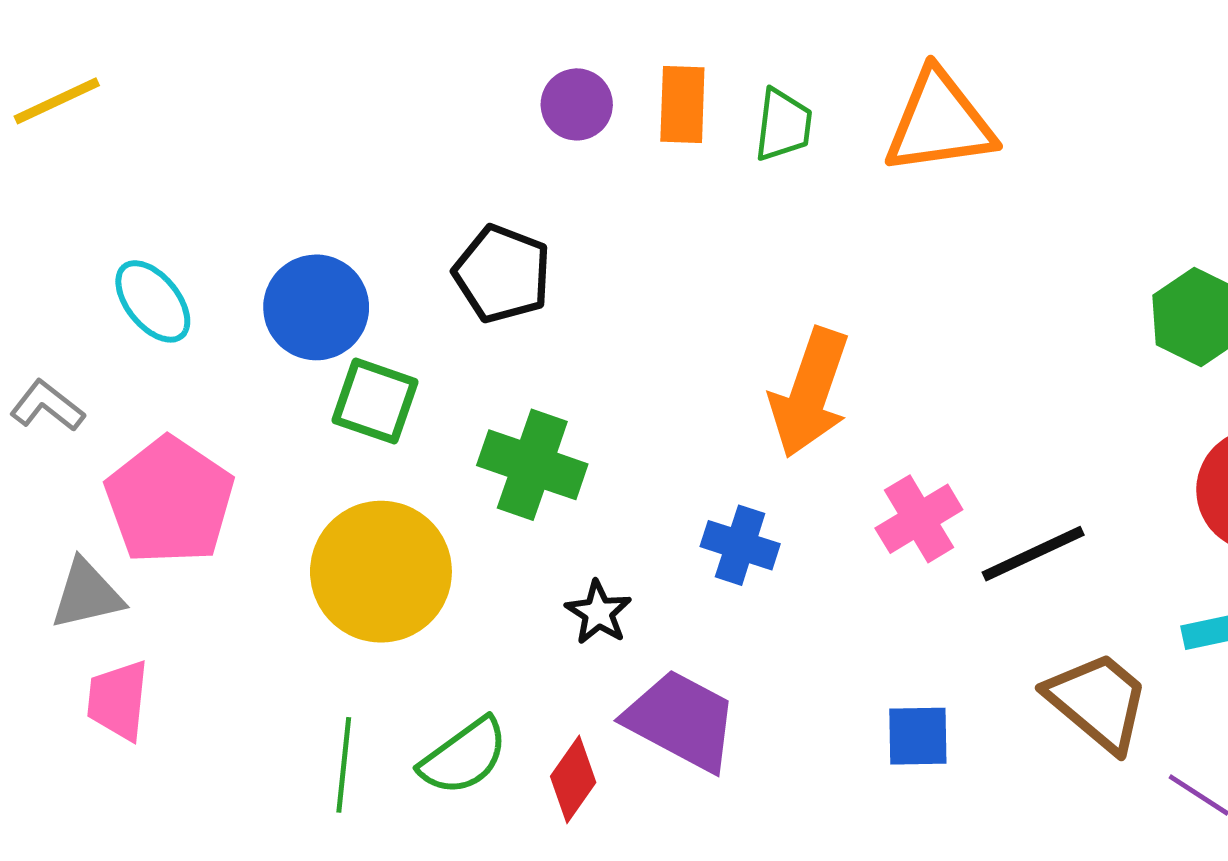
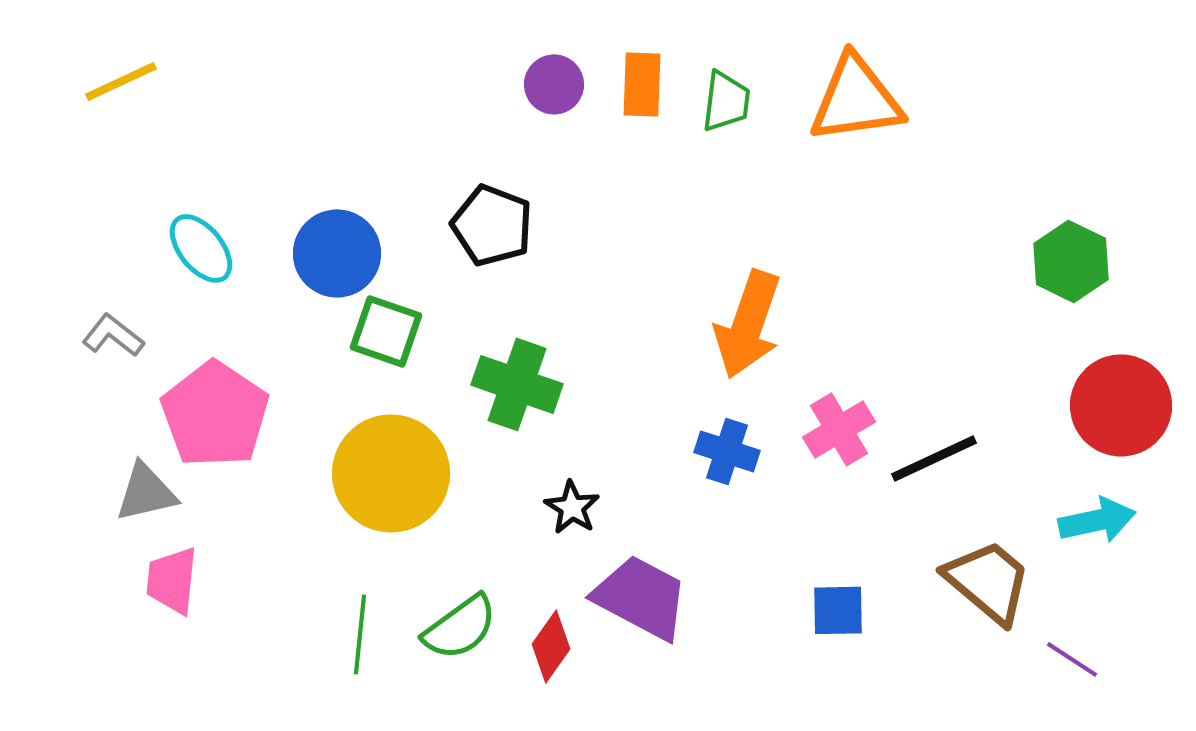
blue cross: (740, 545) -> (727, 451), moved

